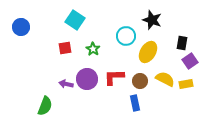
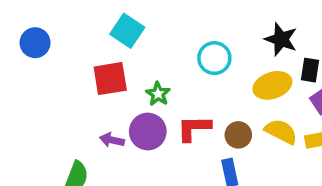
black star: (152, 20) -> (281, 39), moved
red square: (65, 48) -> (110, 79), size x1.5
green star: (93, 49) -> (158, 94), moved
yellow ellipse: (148, 52) -> (272, 85), moved, turned 40

